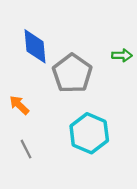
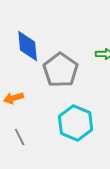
orange arrow: (19, 105) -> (14, 98), turned -60

